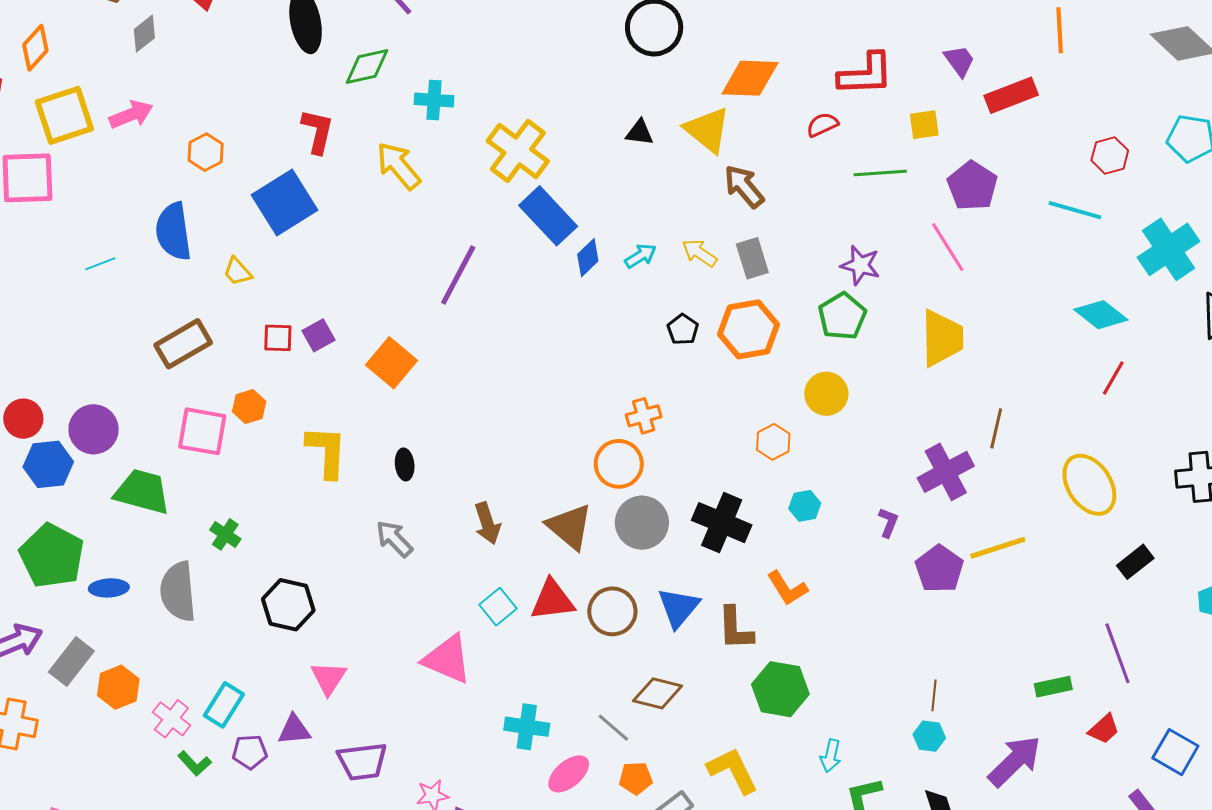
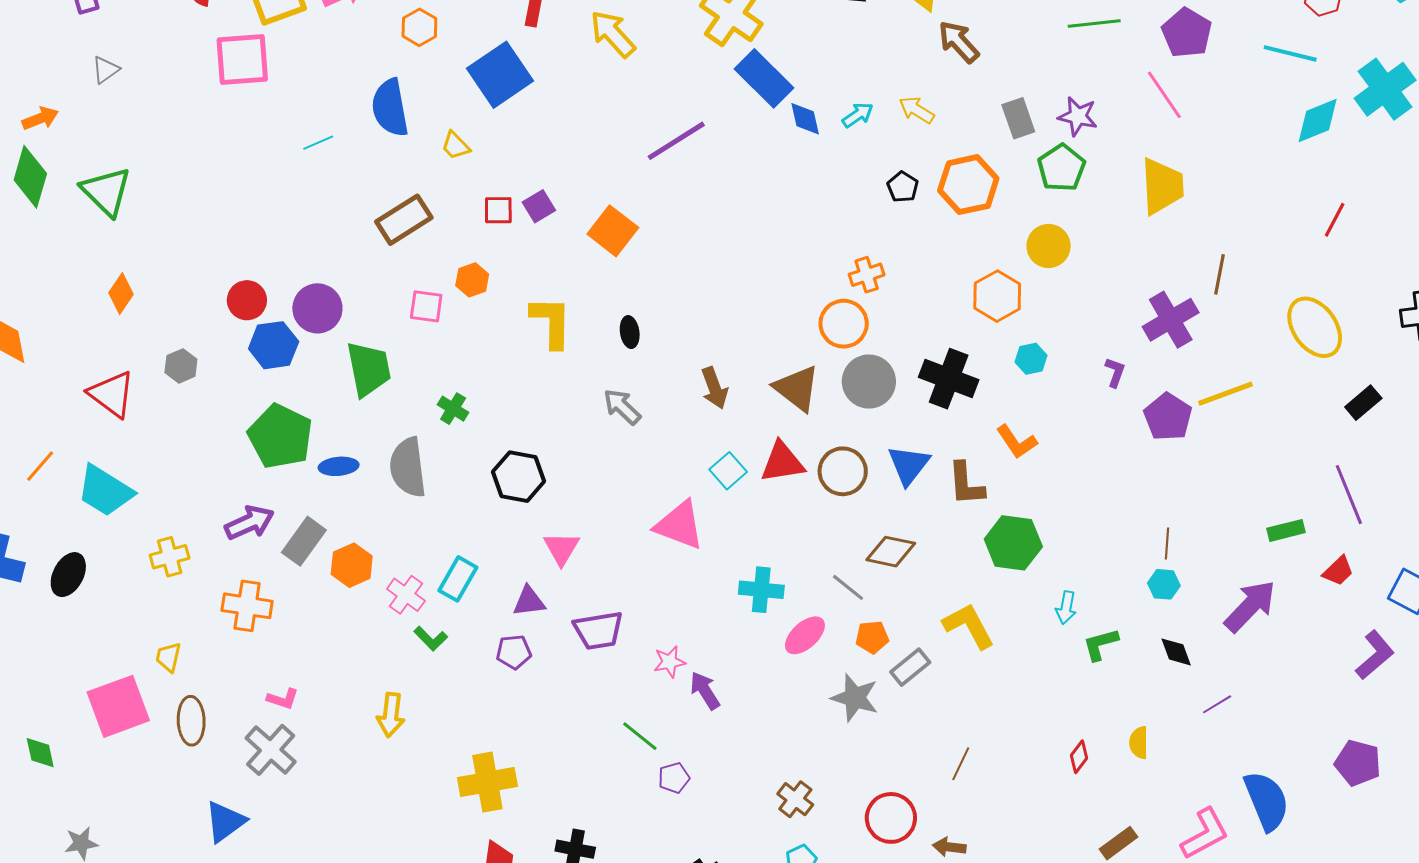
blue diamond: (588, 258) -> (805, 119), turned -57
gray rectangle: (752, 258) -> (1018, 118), moved
purple line: (458, 275) -> (676, 141), turned 32
cyan diamond: (1101, 315) -> (1318, 121), moved, turned -58
pink square: (202, 431) -> (426, 306), size x0.7
orange hexagon: (773, 442) -> (997, 296), size x1.4
green trapezoid: (142, 492) -> (369, 369), turned 66
purple pentagon: (250, 752) -> (514, 652), moved

